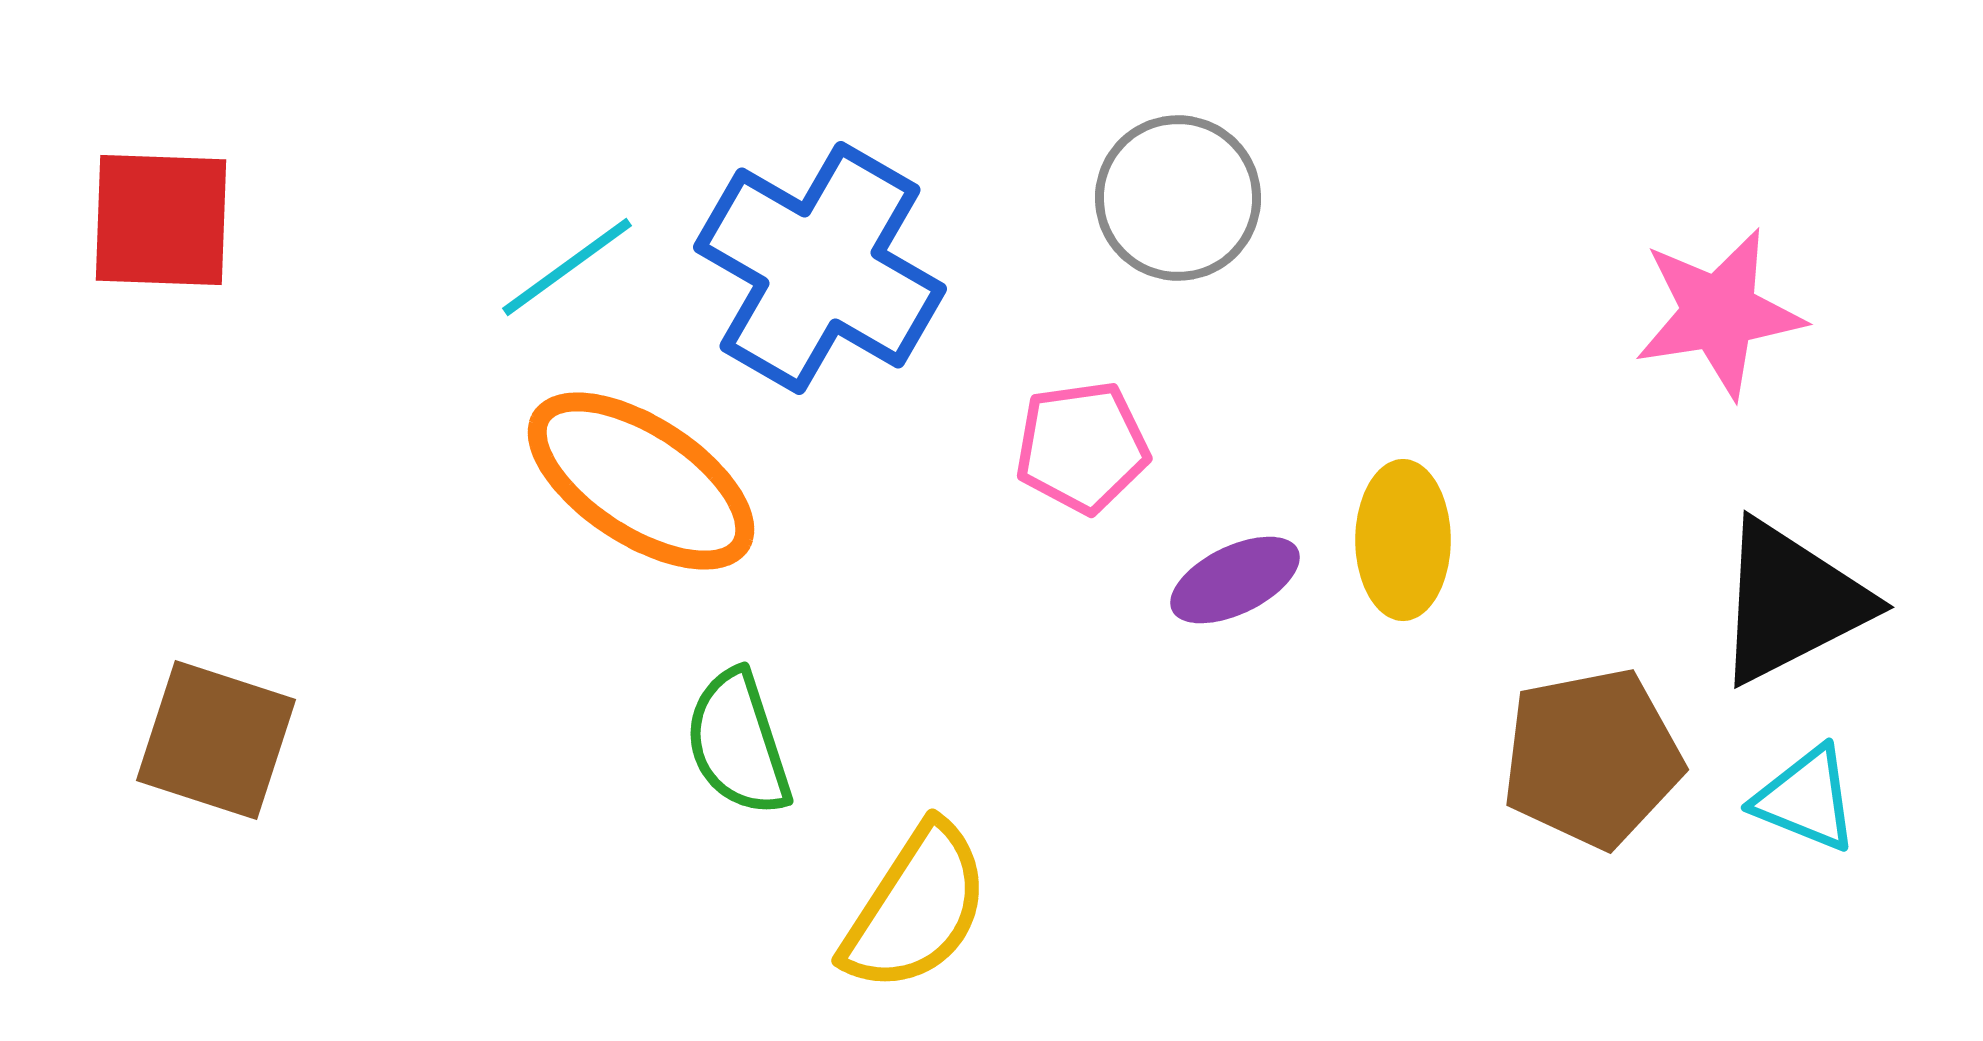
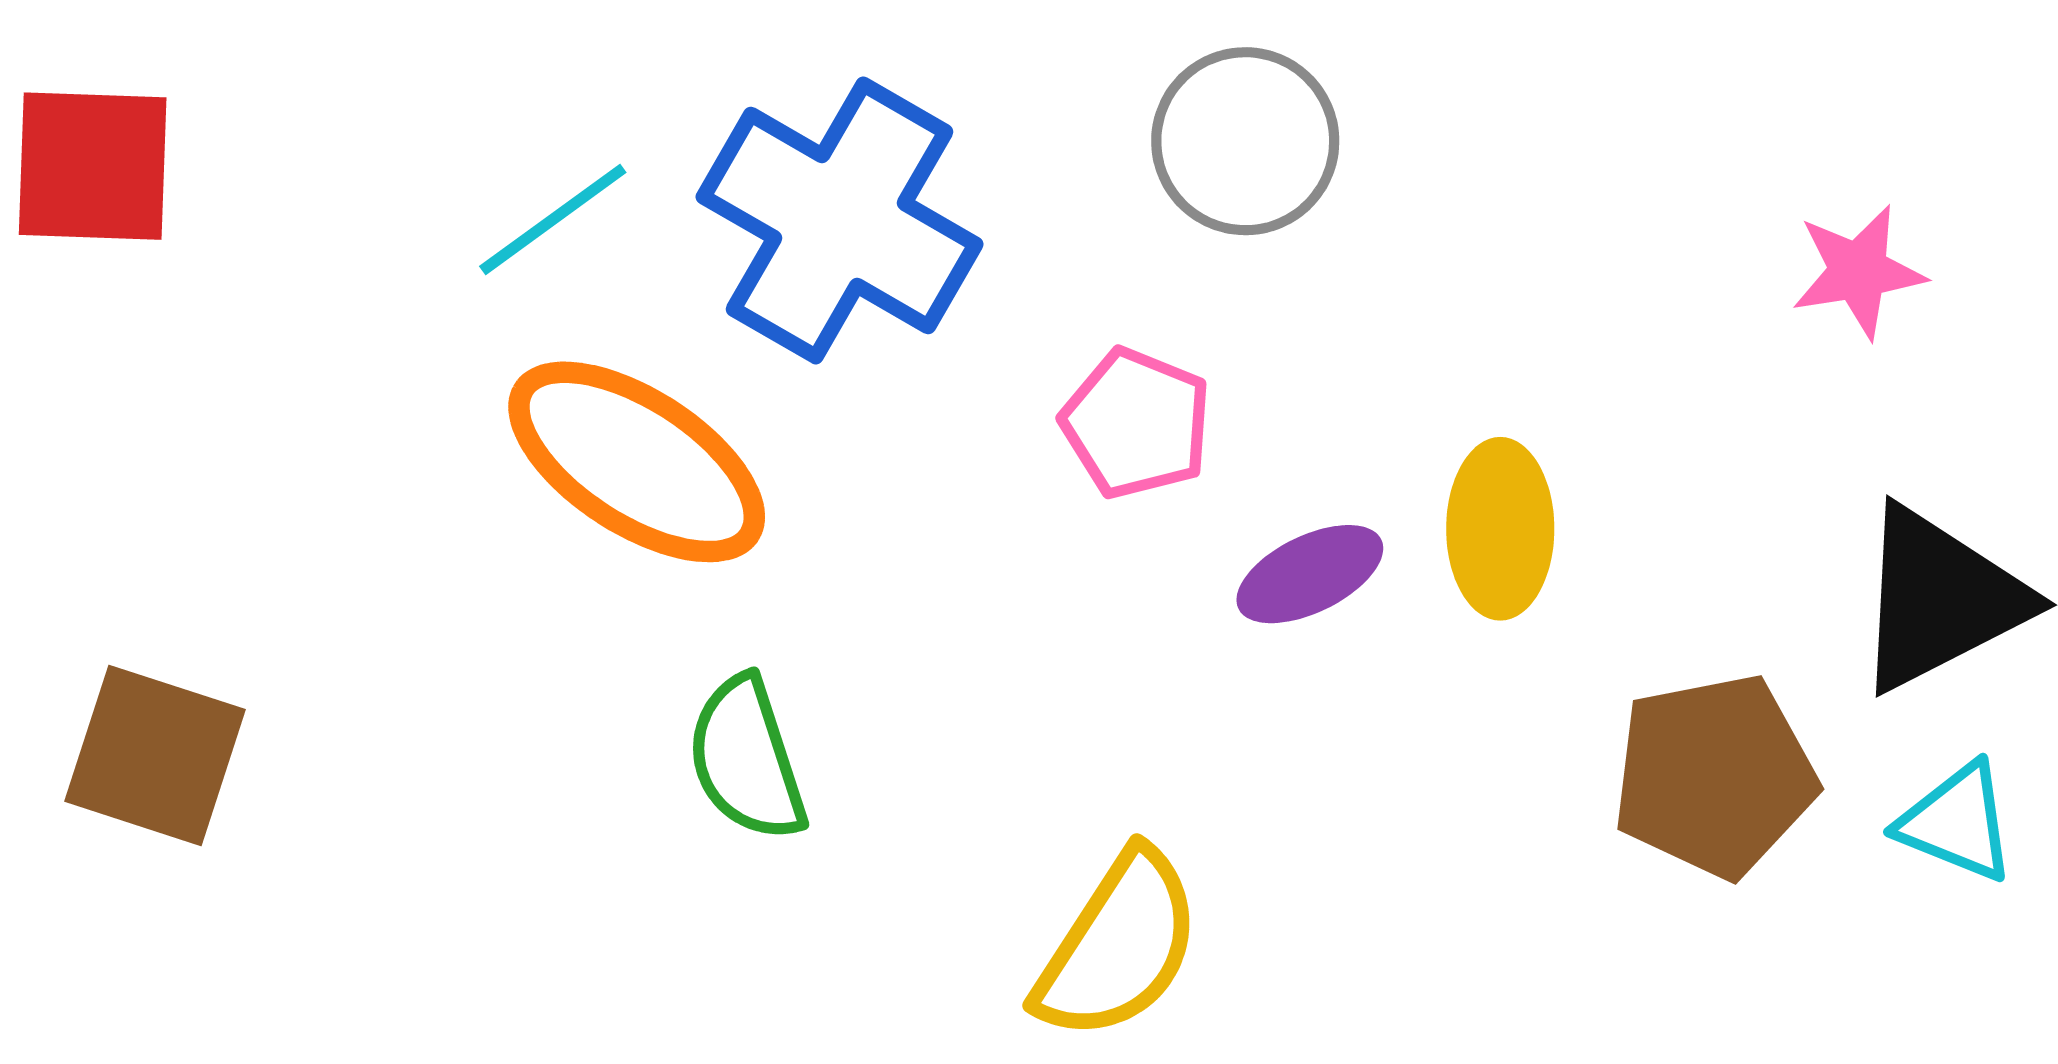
pink star: (1719, 313) -> (1858, 272), size x0.7
pink pentagon: (1082, 447) -> (1136, 423), turned 30
yellow semicircle: (916, 908) -> (1118, 946), moved

